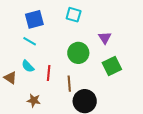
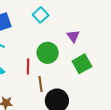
cyan square: (74, 15) -> (41, 15), turned 35
red line: (49, 73) -> (28, 66), moved

